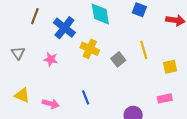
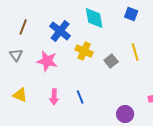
brown line: (35, 16) -> (23, 27), moved
pink star: (51, 59) -> (47, 61), size x1.5
pink arrow: (51, 104) -> (54, 97), moved, turned 77

